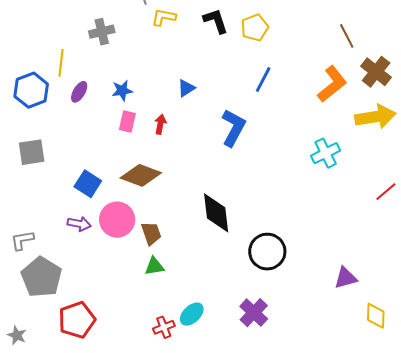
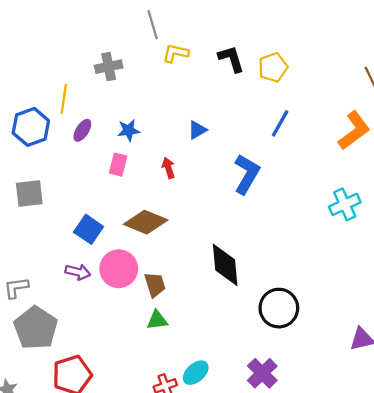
pink rectangle: (127, 121) -> (118, 165), moved
red arrow: (160, 124) -> (168, 168), turned -30

